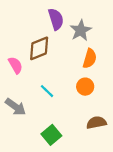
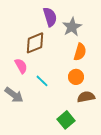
pink semicircle: (15, 65) -> (21, 66), moved
brown semicircle: (96, 123) -> (86, 97), moved
green square: (51, 135) -> (66, 120), moved

